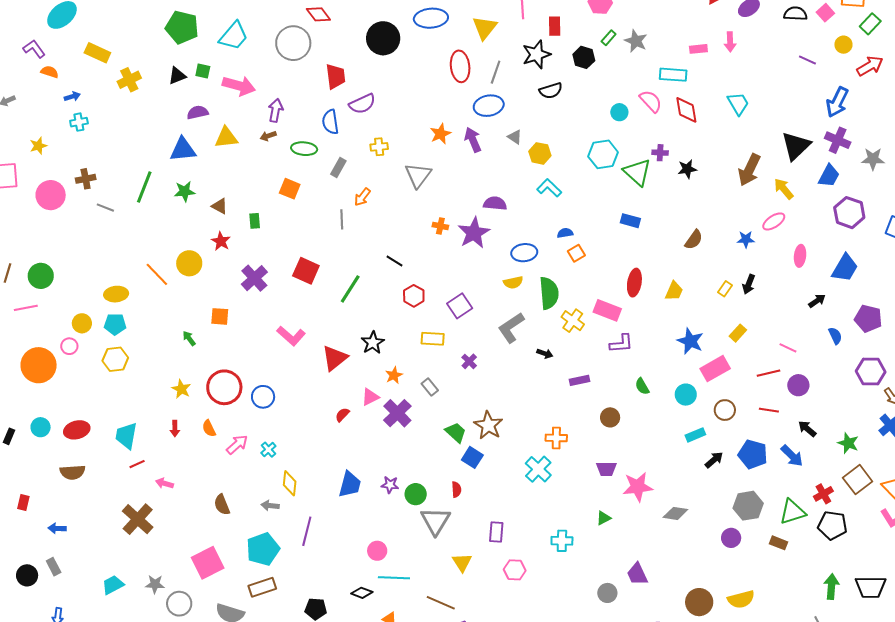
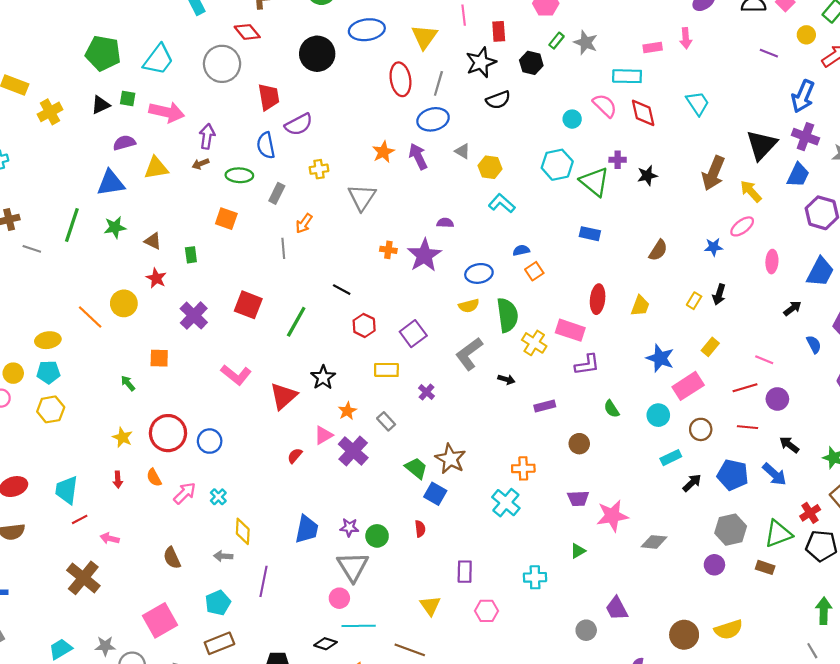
purple semicircle: (495, 203) -> (445, 223), size x0.7
gray triangle: (435, 521) -> (353, 567), moved
cyan pentagon: (263, 549) -> (218, 603), size x0.7

